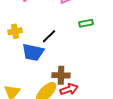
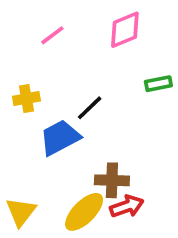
blue trapezoid: (33, 52) -> (60, 138), turned 140

